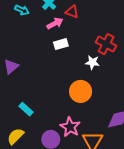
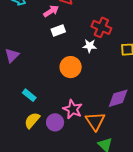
orange circle: (81, 91) -> (71, 67), moved
yellow semicircle: (15, 136) -> (32, 120), moved

